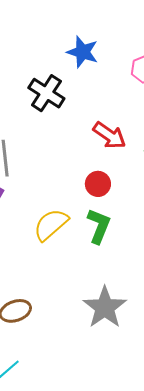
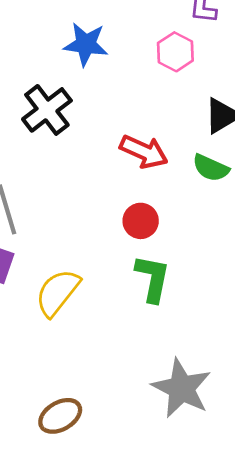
black cross: (46, 93) -> (47, 110), turned 30
yellow semicircle: (51, 225) -> (58, 293), moved

